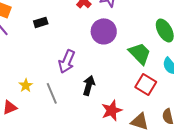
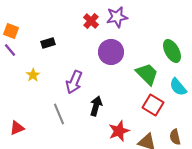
yellow star: (26, 85) -> (33, 75), moved

